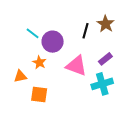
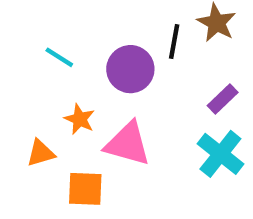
purple circle: (53, 42) -> (130, 69), moved
pink triangle: (76, 66) -> (128, 144), moved
cyan cross: (102, 84) -> (220, 154), turned -30

